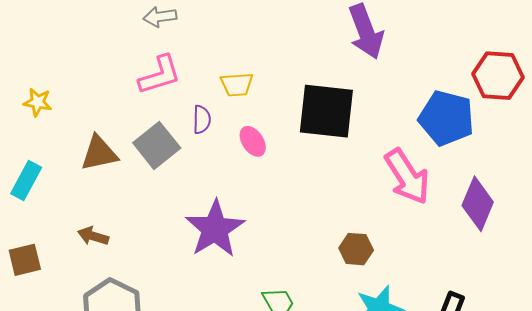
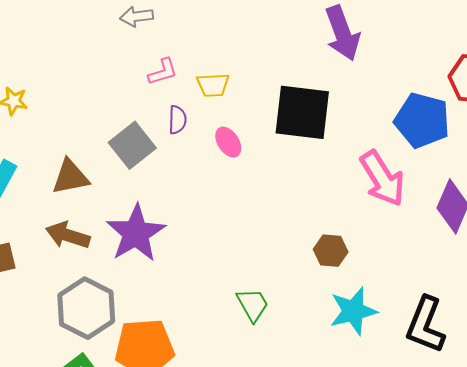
pink L-shape: (160, 75) -> (163, 72), moved, size x0.7
brown triangle: (99, 153) -> (70, 177), moved
purple star: (215, 229) -> (136, 233), moved
brown arrow: (93, 236) -> (68, 235), size x1.4

